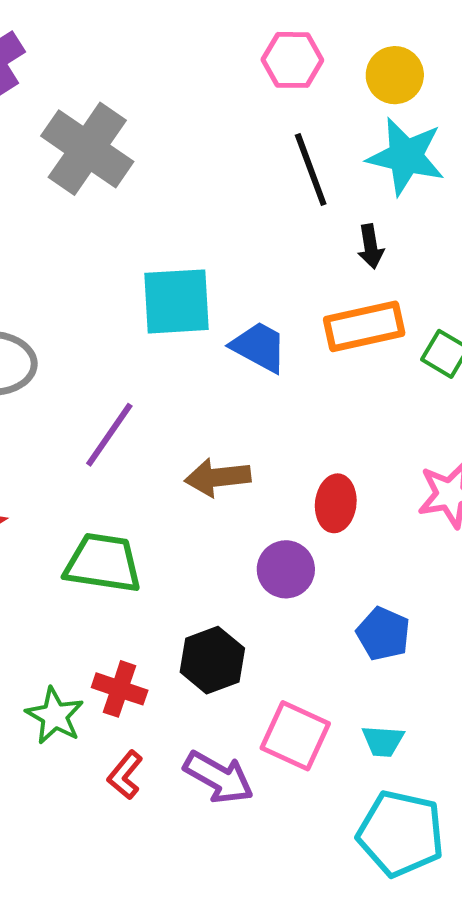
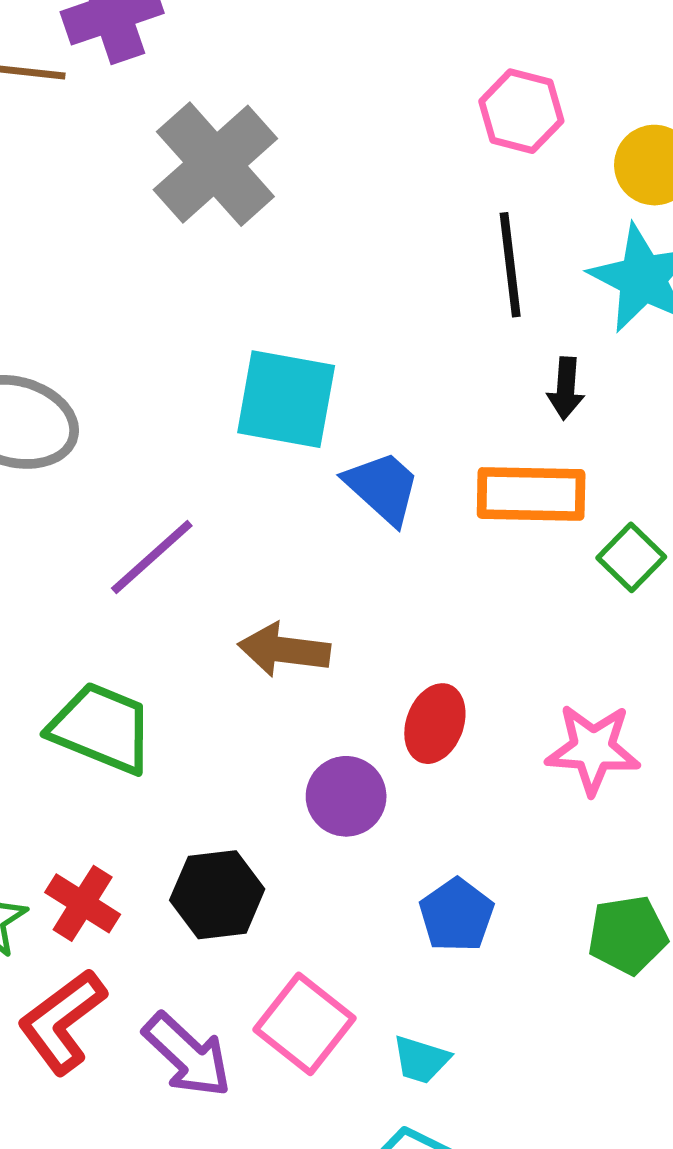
red L-shape: (125, 775) -> (62, 1021), size x1.6

